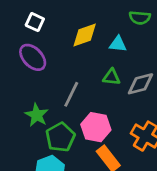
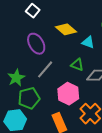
yellow diamond: (85, 35) -> (66, 29), turned 45
purple ellipse: (33, 57) -> (36, 44), moved
pink hexagon: (96, 127) -> (68, 94), moved

